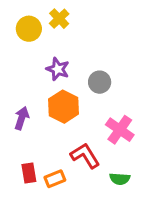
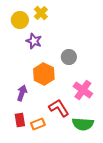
purple star: (58, 69) -> (34, 41), moved
purple arrow: (22, 118) -> (22, 93), moved
green semicircle: (120, 179) -> (83, 124), size x1.5

